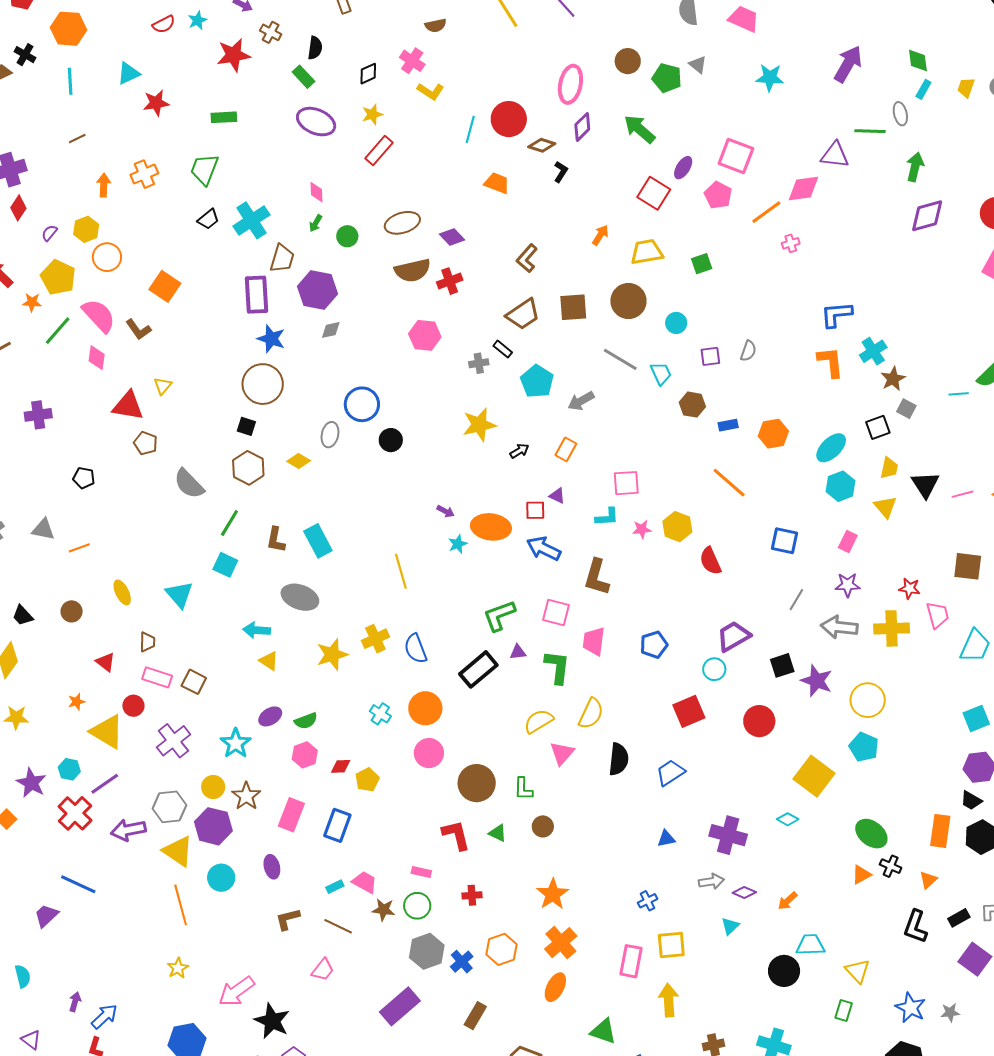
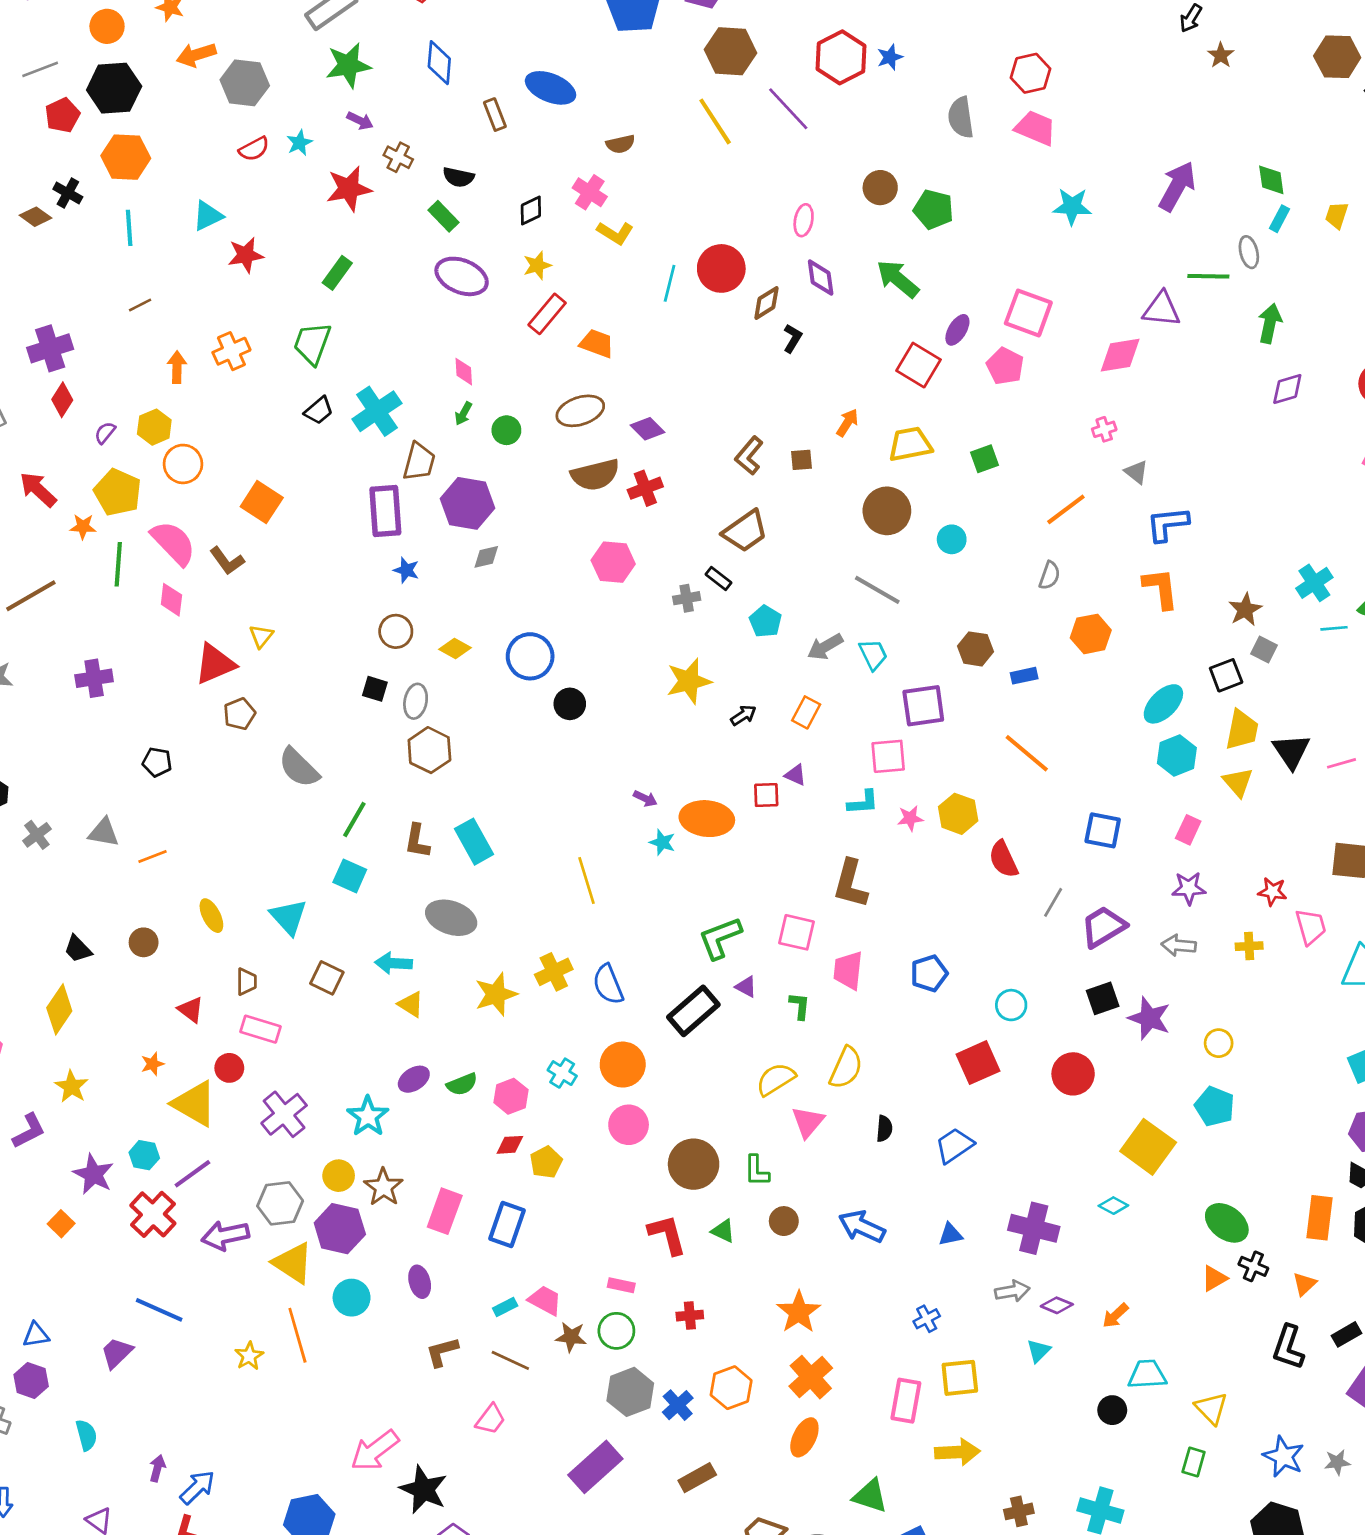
black semicircle: (315, 48) -> (458, 177), turned 95
gray triangle: (698, 65) -> (1136, 472), moved
pink ellipse: (570, 84) -> (804, 220), size x0.6
green rectangle: (224, 117) -> (337, 273), turned -50
purple diamond: (582, 127) -> (821, 278), turned -52
brown diamond: (542, 145) -> (766, 303), turned -48
orange trapezoid: (497, 183) -> (597, 343), moved
orange line: (766, 212) -> (1066, 509), moved
purple diamond: (927, 216) -> (1287, 389), size x0.7
brown square: (573, 307) -> (801, 460), moved, size x0.6
green line: (58, 331) -> (118, 564), turned -36
blue star: (271, 339) -> (406, 570), size x0.7
cyan cross: (873, 351) -> (1314, 583), moved
purple square: (710, 356) -> (923, 706), moved, size x1.6
cyan trapezoid: (661, 373) -> (873, 654), moved
cyan pentagon: (537, 381) -> (765, 621), size x0.7
brown circle: (263, 384) -> (396, 631), size x0.6
red triangle: (128, 406) -> (215, 664), turned -32
orange hexagon: (773, 434) -> (1091, 634), moved
gray ellipse: (330, 435) -> (416, 701), moved
brown pentagon: (146, 443) -> (239, 714), turned 30
yellow diamond: (299, 461) -> (455, 648), moved
brown hexagon: (248, 468) -> (429, 750), moved
yellow trapezoid: (889, 468) -> (1242, 730), size x1.4
cyan star: (458, 544) -> (662, 842), turned -30
blue arrow: (544, 549) -> (862, 1227), moved
gray line: (796, 600) -> (1053, 902), moved
gray arrow: (839, 627) -> (1179, 945), size x0.7
yellow cross: (892, 628) -> (1249, 946), size x0.6
purple trapezoid: (733, 636) -> (1103, 927), moved
purple triangle: (518, 652) -> (746, 987), turned 36
green L-shape: (557, 667) -> (800, 1006), size x0.6
brown square: (194, 682) -> (327, 978), moved
yellow circle: (868, 700) -> (1219, 1043), size x0.6
yellow star: (16, 717) -> (71, 1087), turned 30
pink hexagon: (305, 755) -> (511, 1096), moved
black semicircle: (619, 759) -> (884, 1129), size x0.6
yellow star: (178, 968) -> (249, 1356), moved
black circle: (784, 971) -> (1112, 1410), size x0.7
yellow arrow: (669, 1000) -> (957, 1452), turned 92
brown rectangle: (475, 1016) -> (697, 1478), turned 32

